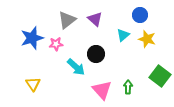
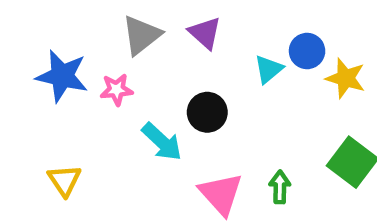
blue circle: (140, 15) -> (307, 51), moved
blue star: (32, 38) -> (62, 76), turned 30
yellow star: (147, 39) -> (346, 78), moved

